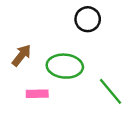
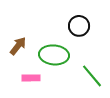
black circle: (88, 19) -> (79, 26), moved

